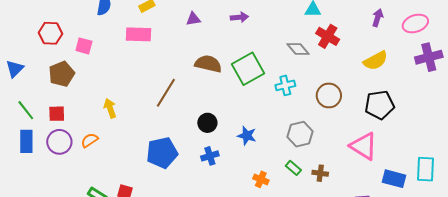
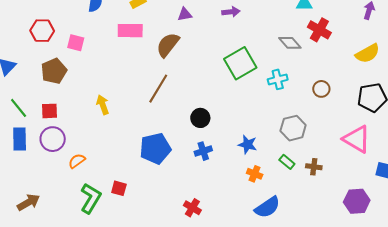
brown semicircle: (208, 64) -> (168, 45), moved, turned -64
brown circle: (329, 95) -> (321, 89), size x0.7
blue star: (247, 136) -> (247, 145), moved
orange semicircle: (89, 140) -> (77, 161), moved

